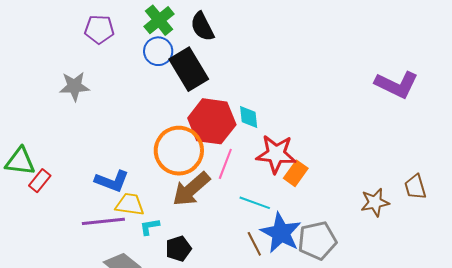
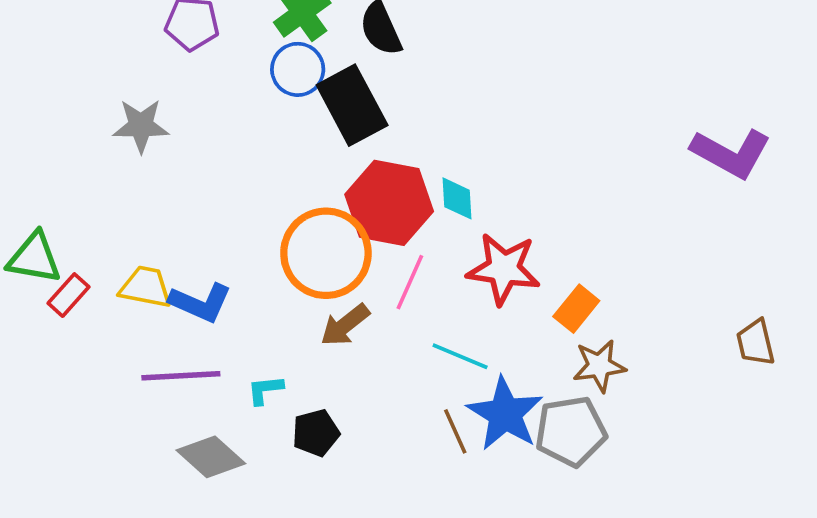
orange rectangle: (296, 173) -> (576, 309), moved
brown arrow: (191, 189) -> (345, 325), size x0.7
brown star: (375, 202) -> (599, 366), moved
yellow trapezoid: (130, 204) -> (146, 287), moved

